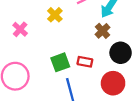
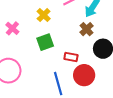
green square: (60, 62) -> (45, 42), moved
red circle: (113, 83) -> (84, 75), moved

